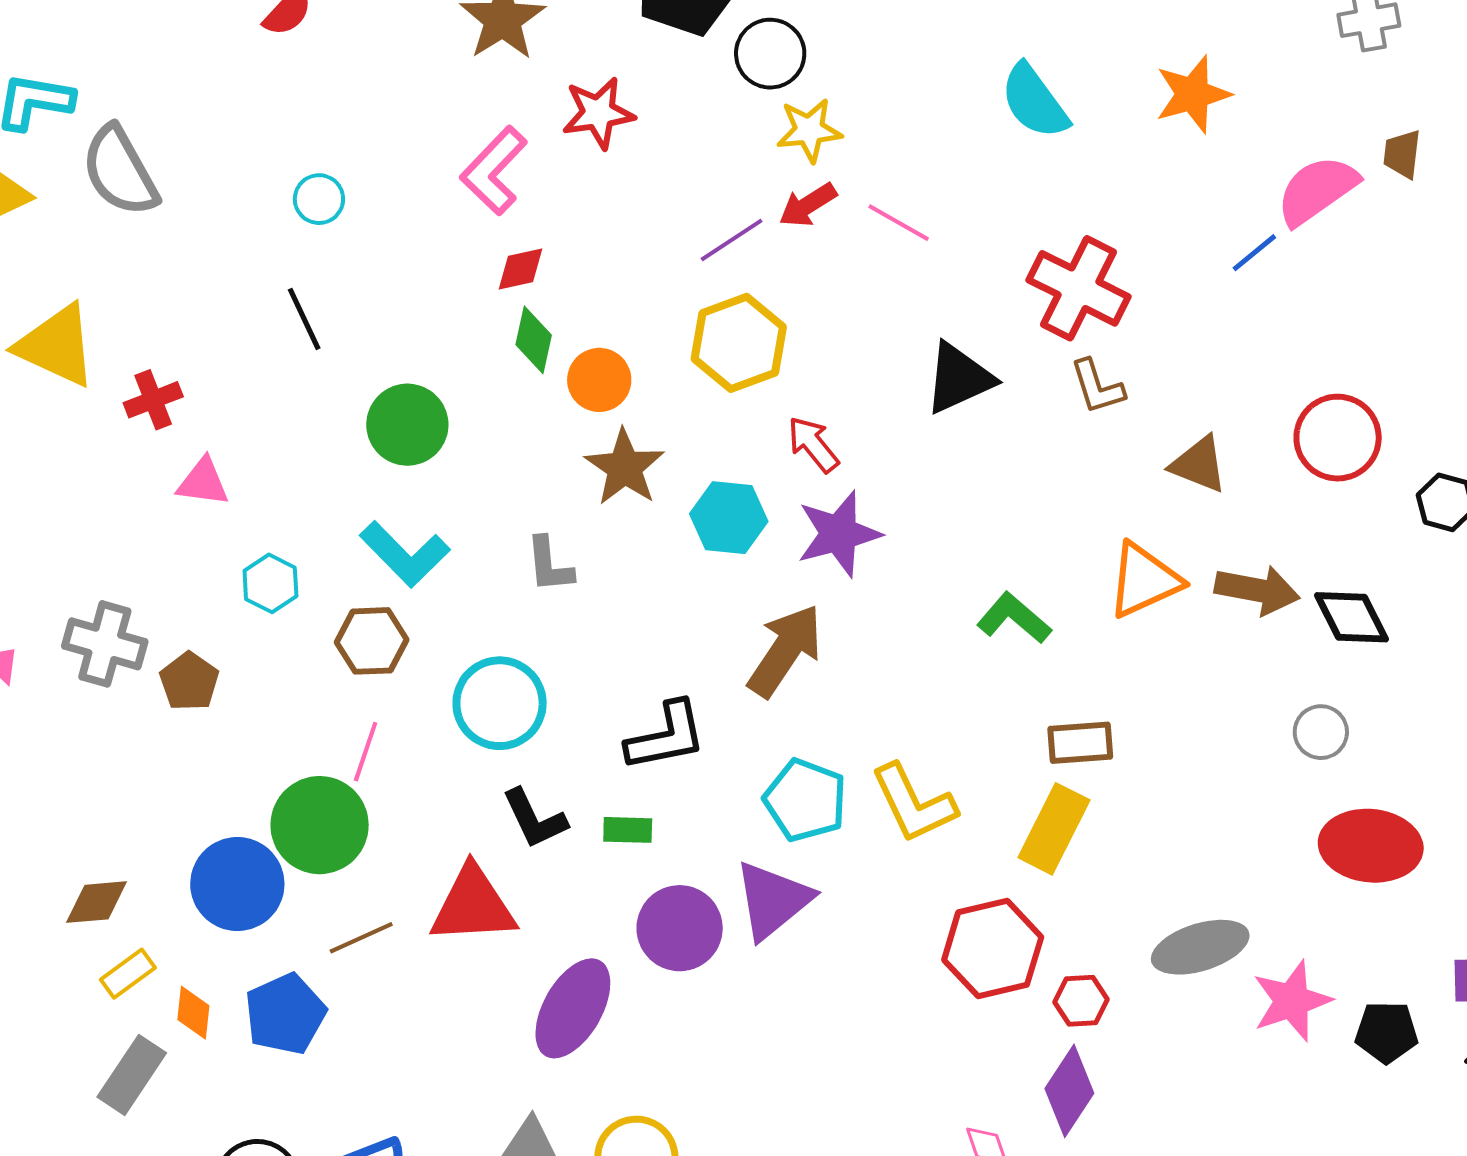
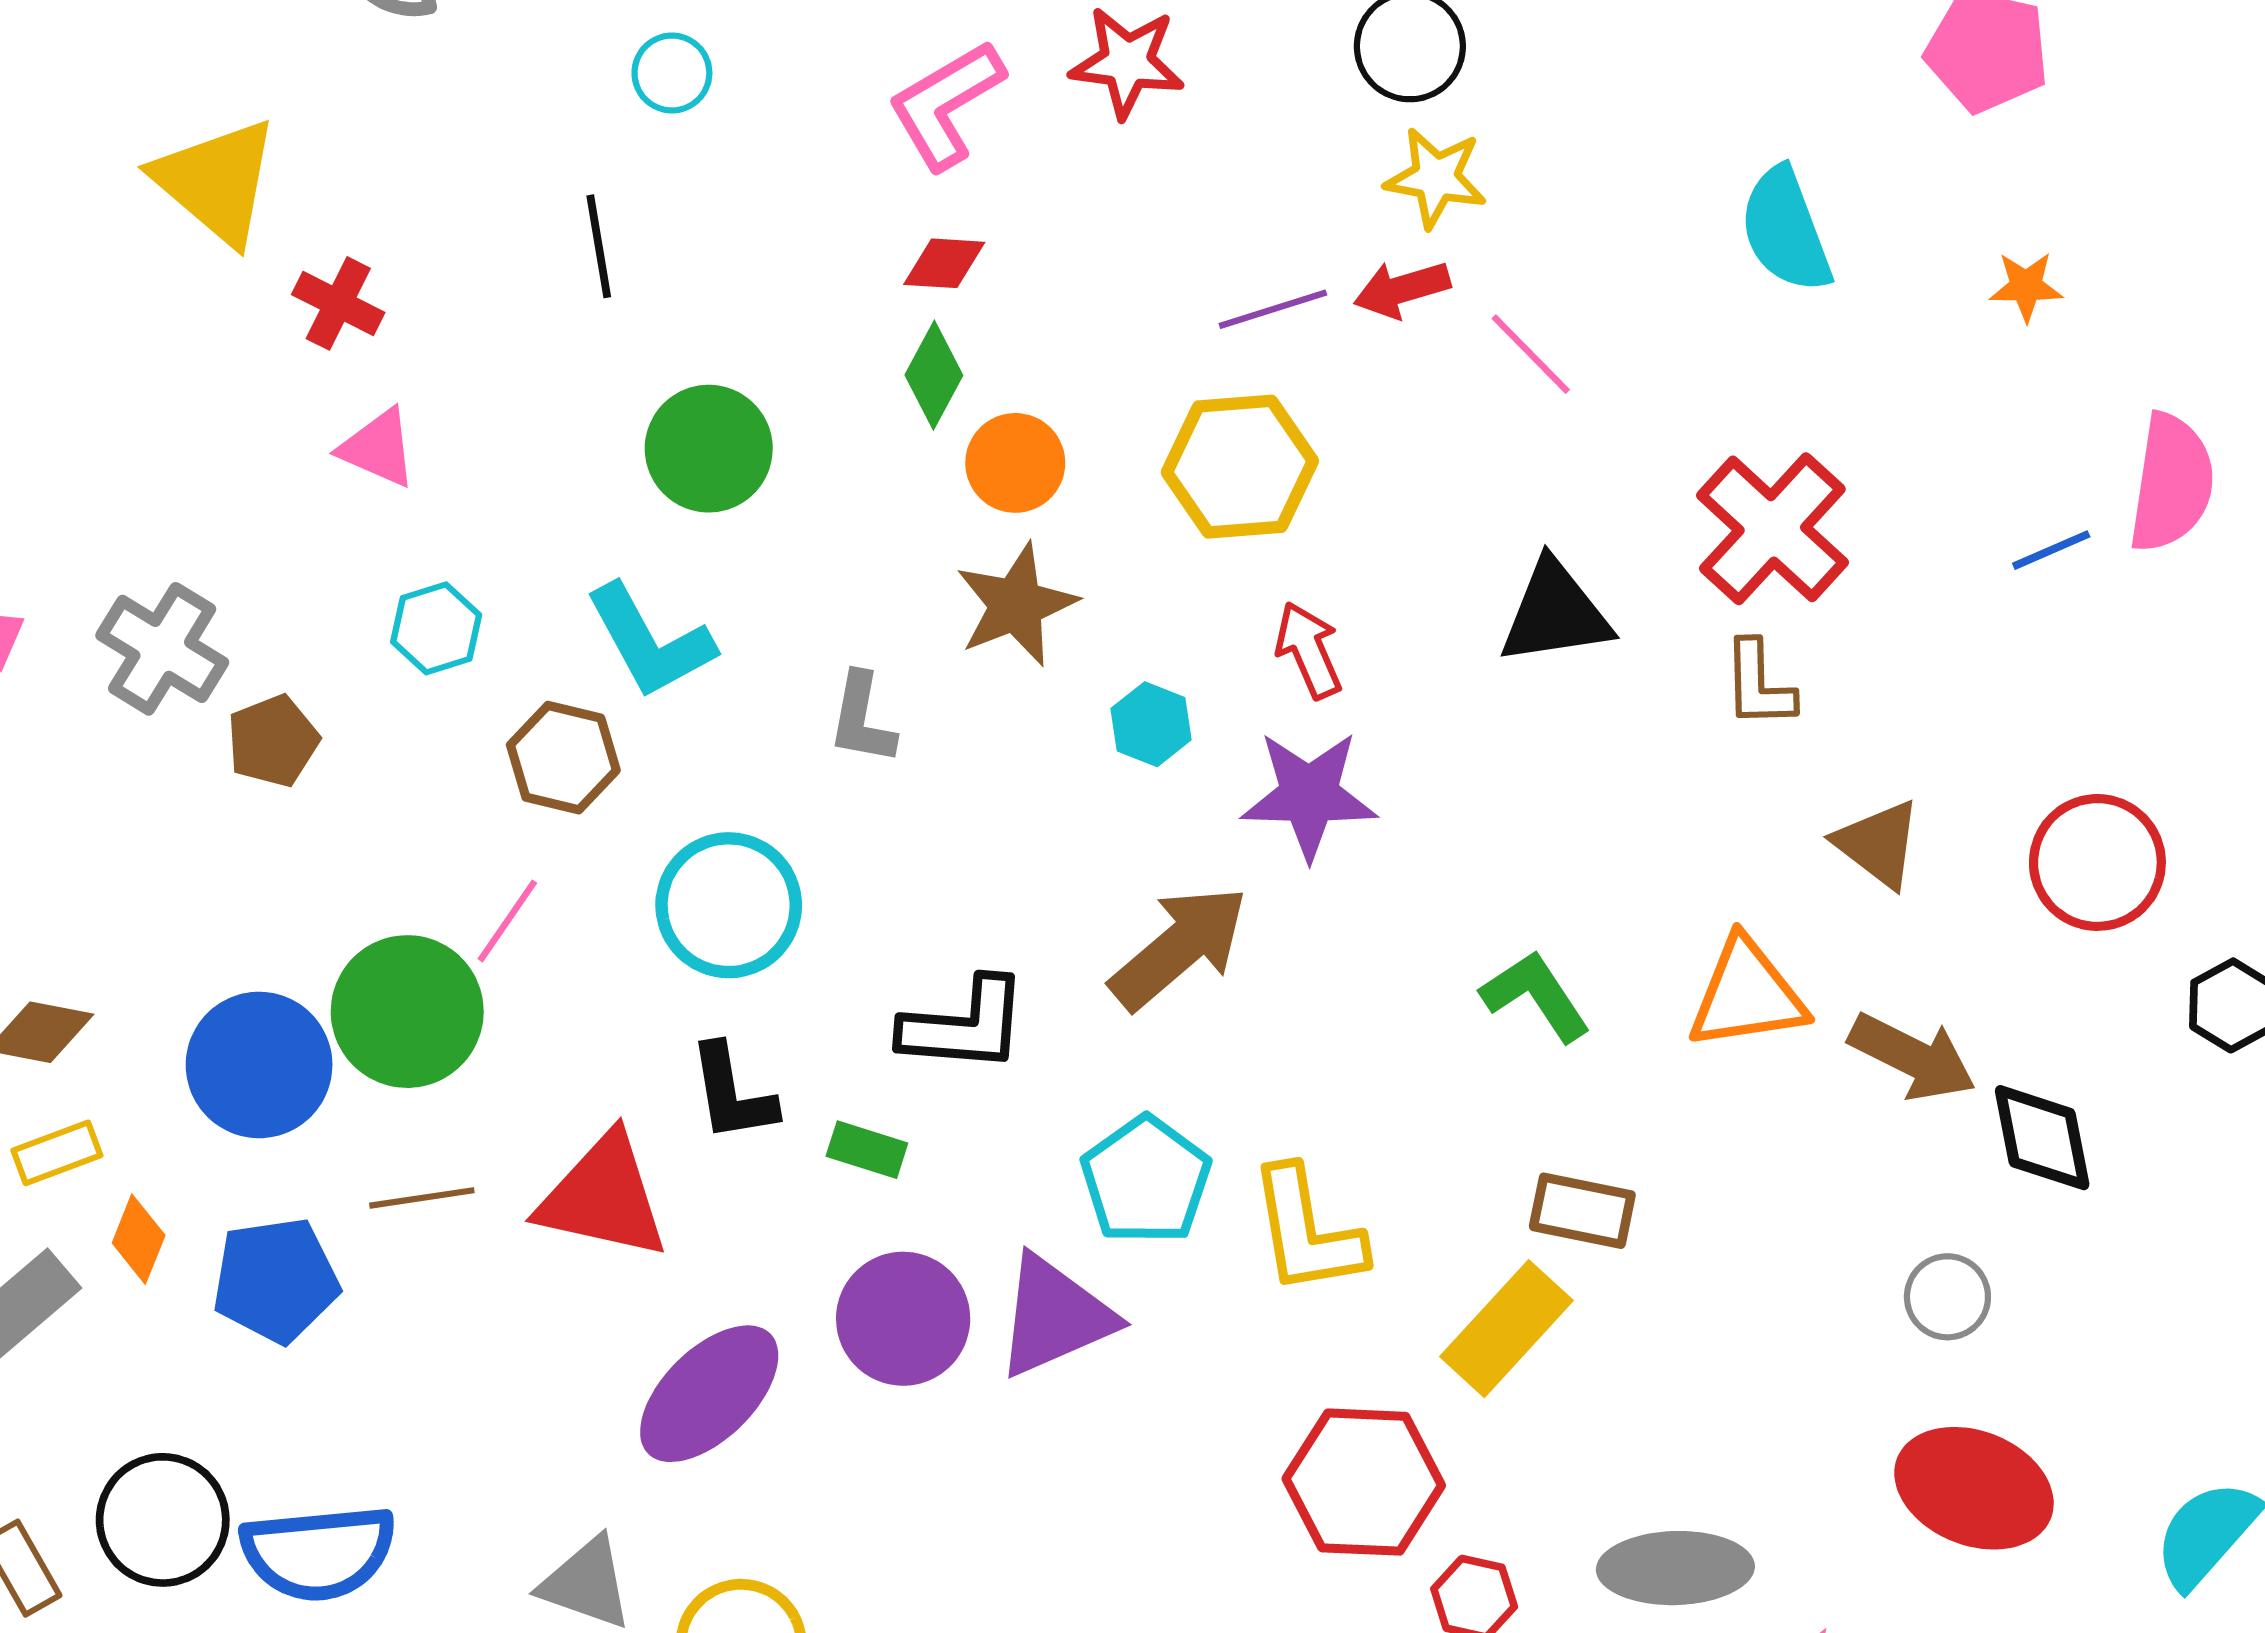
orange star: (1193, 94) -> (2026, 286), size x0.6
pink semicircle: (1317, 190) -> (2171, 483), turned 118
red cross: (153, 400) -> (338, 303), turned 32
cyan hexagon: (729, 518) -> (1151, 724), size x0.7

